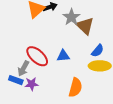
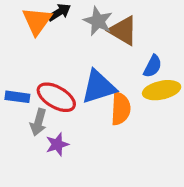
blue triangle: (63, 56) -> (99, 87), size x1.6
blue rectangle: (16, 80) -> (17, 97), moved
orange semicircle: (75, 87) -> (121, 109), moved

